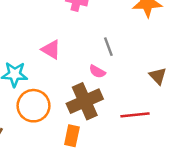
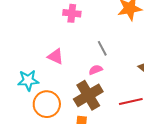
pink semicircle: (97, 72) -> (96, 70), turned 136

